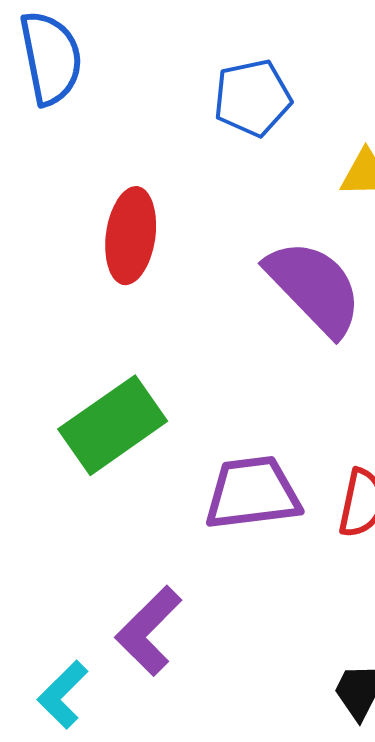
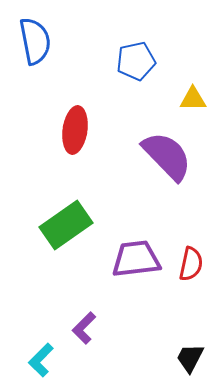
purple L-shape: (149, 631) -> (84, 328), size x0.7

